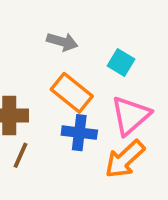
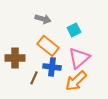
cyan square: (121, 62) -> (74, 30), turned 32
brown line: (21, 155) -> (34, 78), moved

